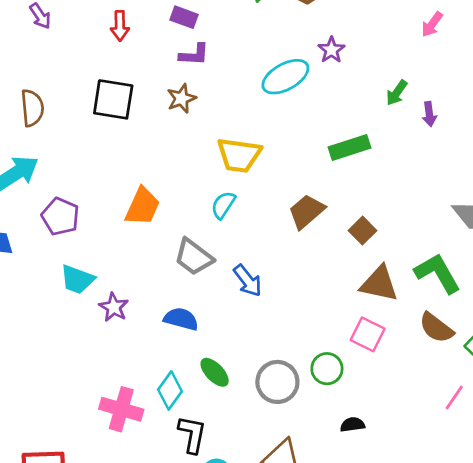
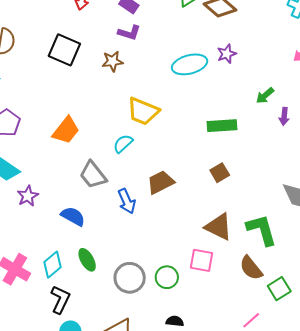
brown trapezoid: (307, 211) -> (161, 182), moved
brown square: (363, 231) -> (220, 173), moved
pink square: (368, 334) -> (202, 260), turned -30

